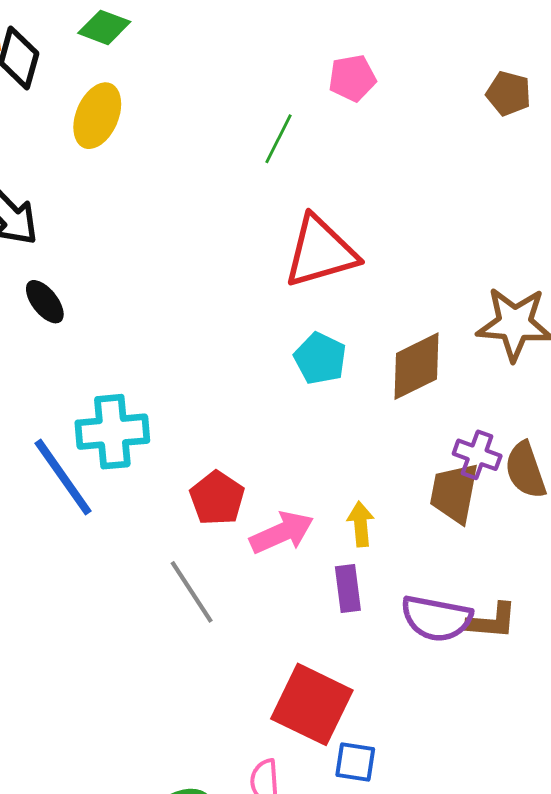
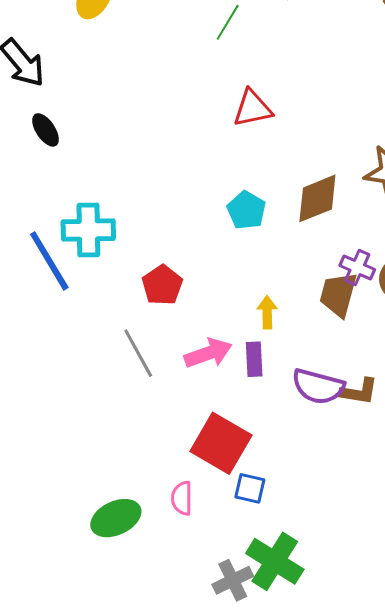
red triangle: (320, 252) -> (253, 108), size x0.7
cyan pentagon: (320, 358) -> (246, 210), moved
pink arrow: (282, 533) -> (208, 353), moved

